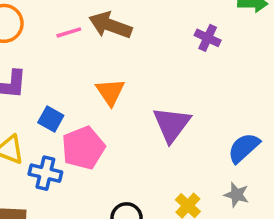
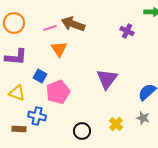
orange triangle: (110, 92) -> (59, 49), moved
blue cross: (45, 173) -> (37, 116), moved

